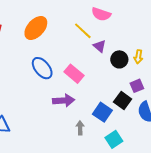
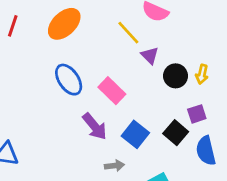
purple arrow: (64, 100) -> (95, 126), turned 50
blue square: (102, 112) -> (135, 134), moved
gray arrow: (80, 128) -> (114, 166), turned 80

